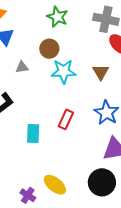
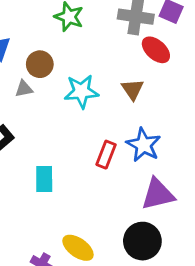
brown circle: (49, 49) -> (40, 64), moved
red rectangle: (66, 119) -> (106, 155), moved

